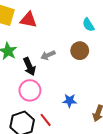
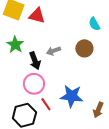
blue star: (70, 101) -> (72, 96), size x1.6
red line: (46, 120) -> (46, 104), moved

